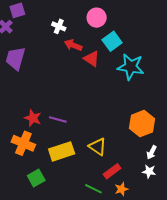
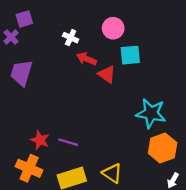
cyan square: (112, 41) -> (130, 55), turned 30
cyan star: (131, 67) -> (151, 113), moved

